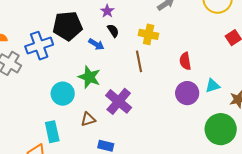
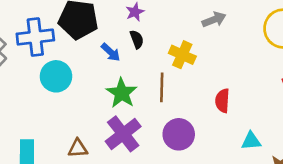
green star: (89, 77) -> (122, 93), moved
purple circle: (187, 93) -> (179, 134), moved
cyan circle: (63, 94) -> (56, 76), moved

